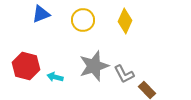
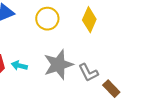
cyan arrow: (55, 77) -> (19, 66), moved

